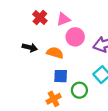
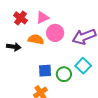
orange semicircle: (55, 53) -> (36, 39), moved
green circle: (79, 90) -> (64, 74), moved

